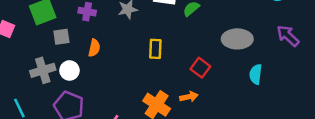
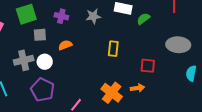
orange semicircle: (94, 48) -> (65, 45), turned -128
red square: (200, 68) -> (148, 66), turned -35

